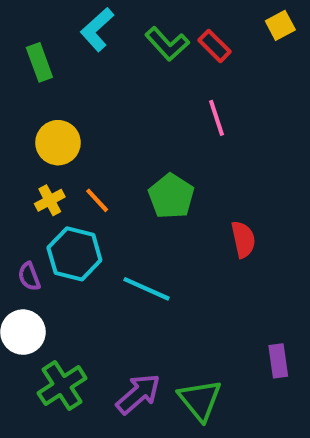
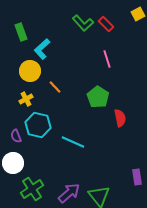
cyan L-shape: (97, 29) -> (42, 49), moved
green pentagon: (171, 196) -> (98, 97), moved
orange line: (97, 200) -> (55, 87), moved

